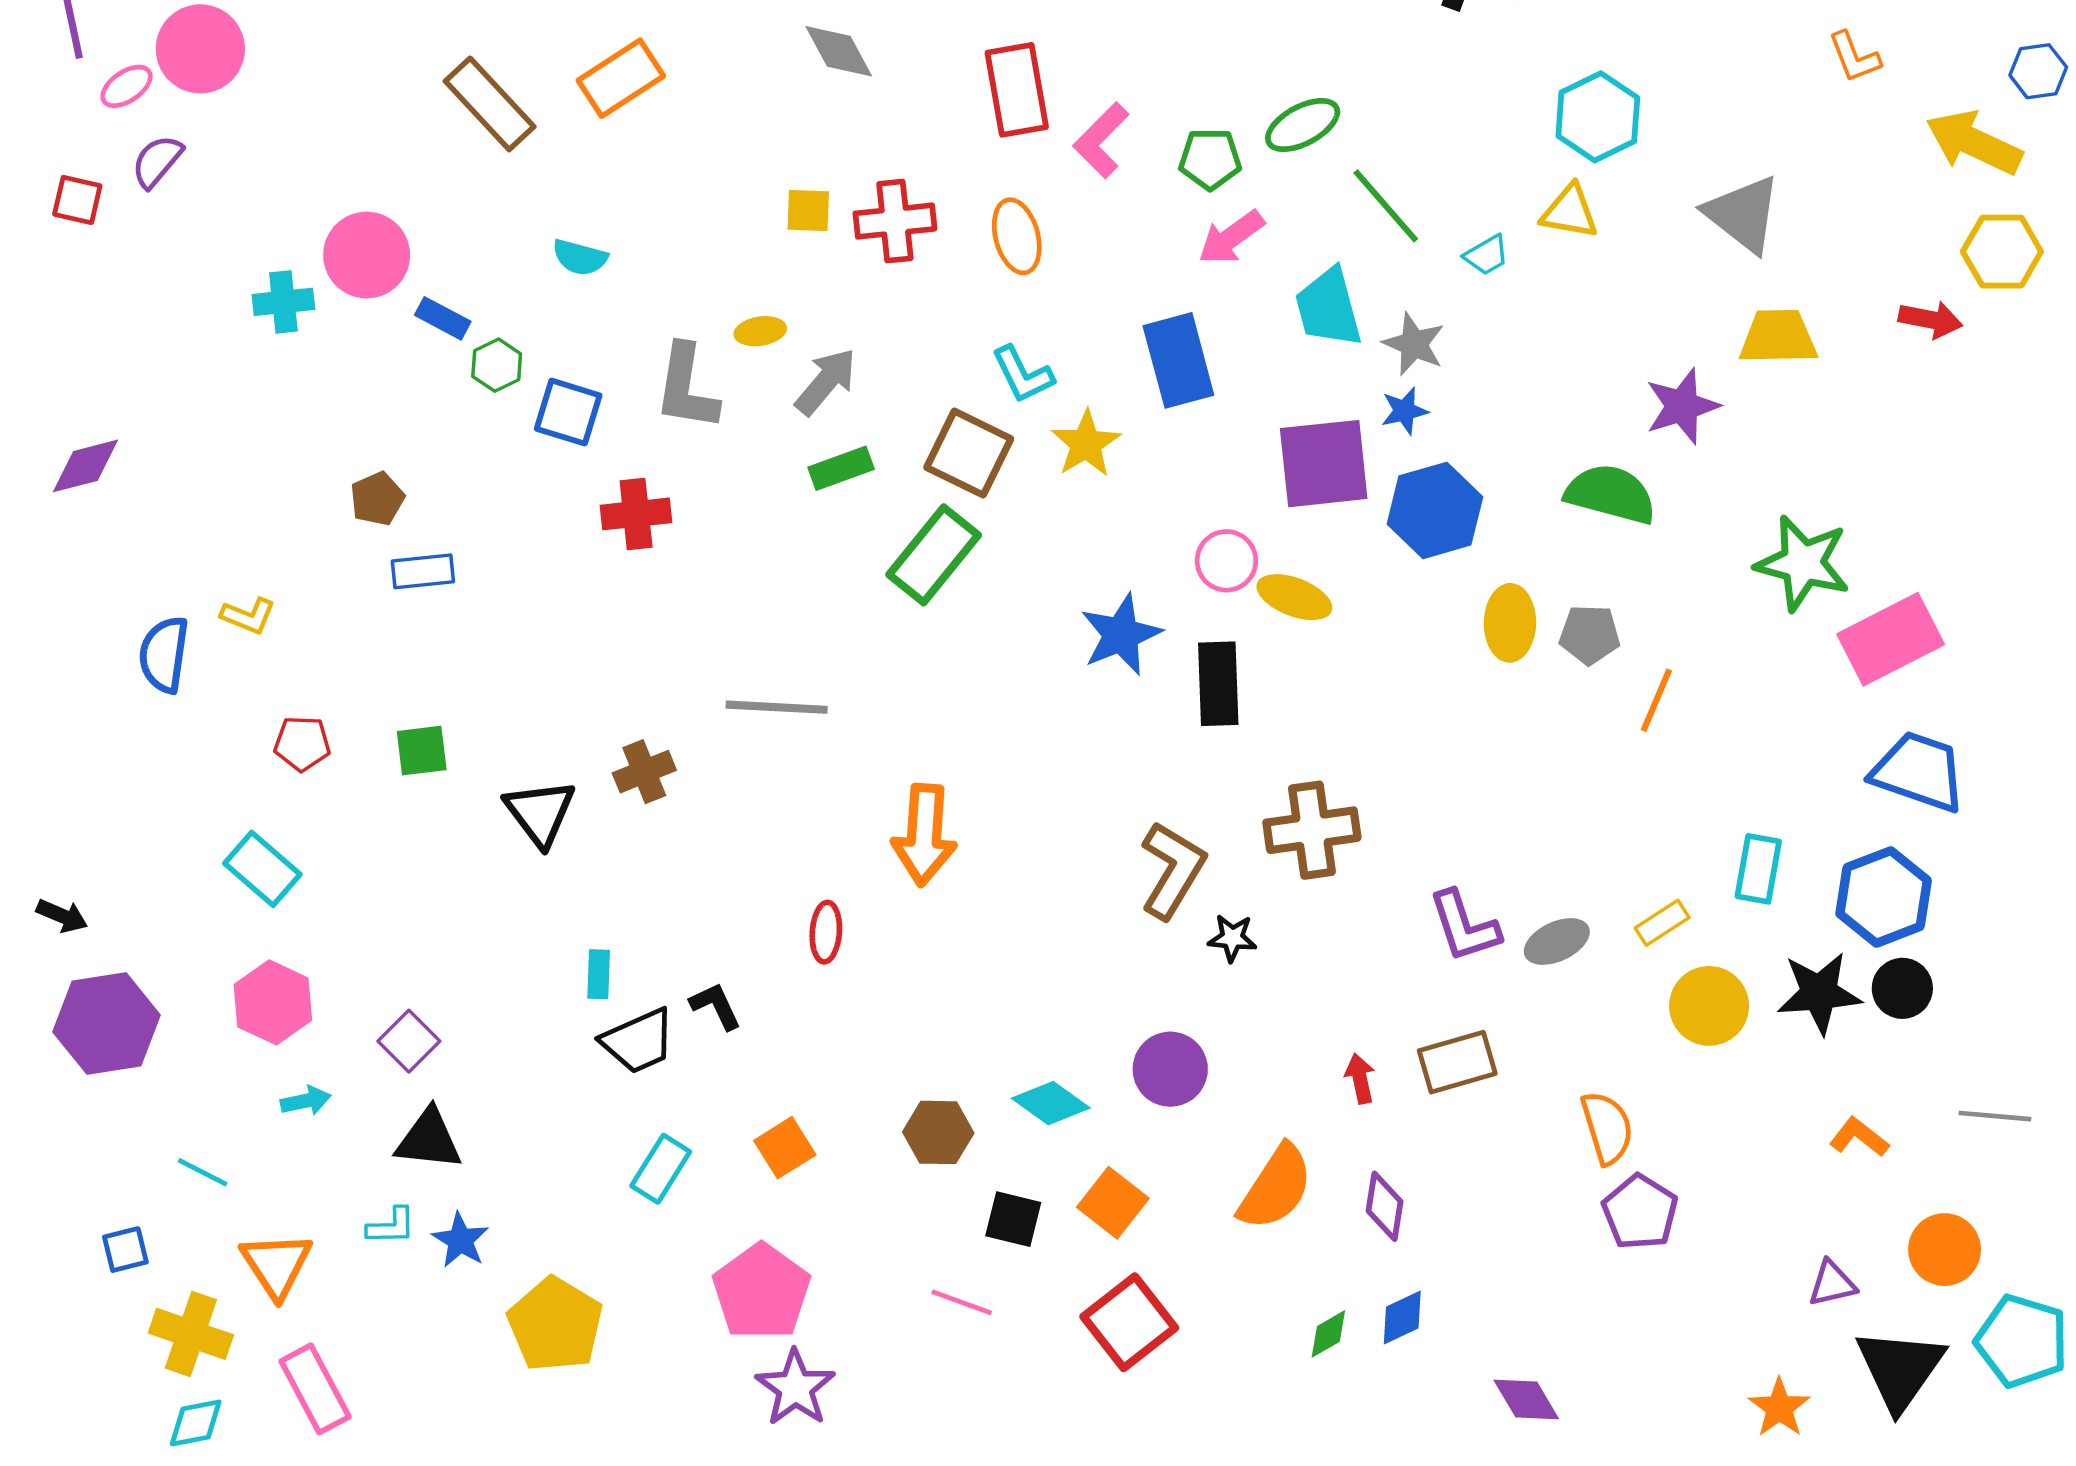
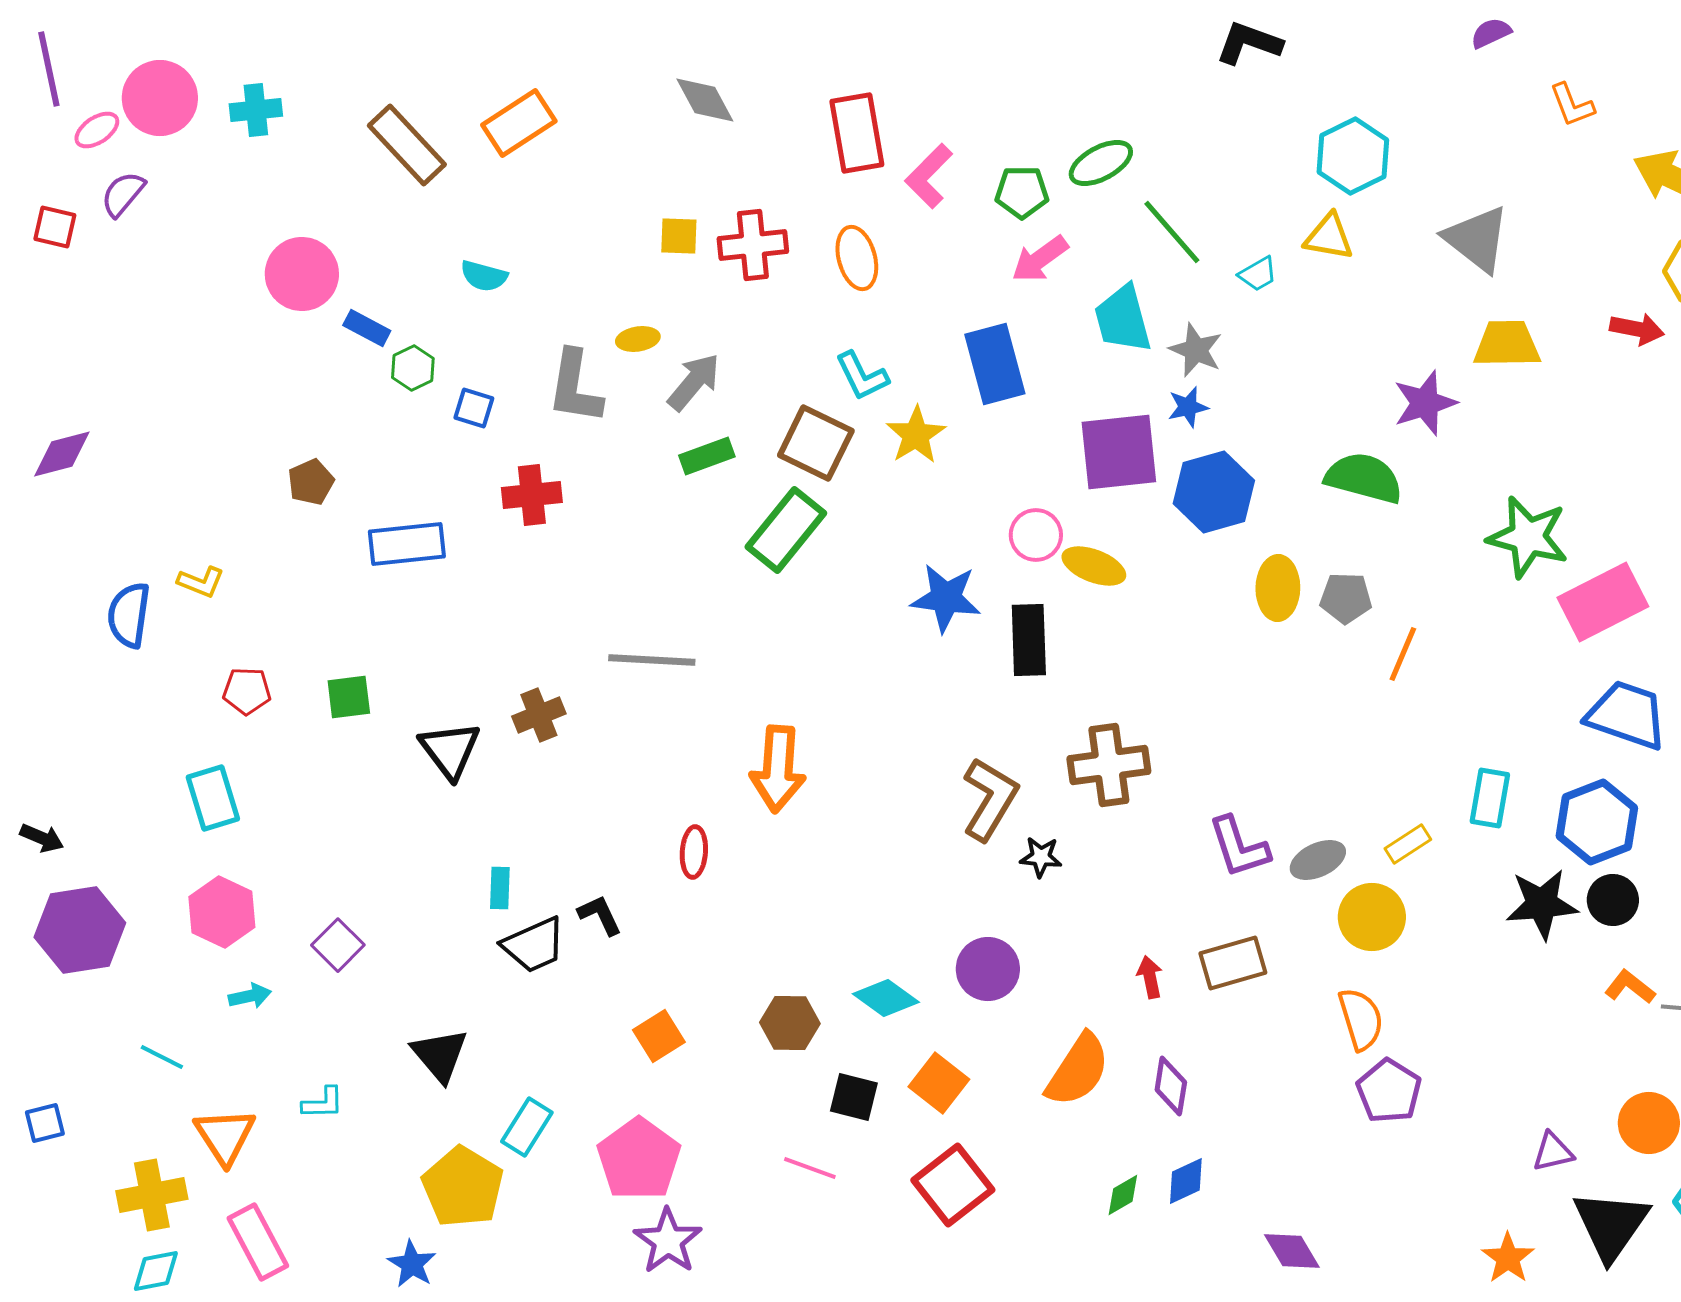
cyan cross: (283, 302) -> (256, 110), moved
blue square: (568, 412) -> (474, 408), size x0.7
blue rectangle: (423, 571) -> (407, 544), moved, size x1.4
blue star: (1121, 635) -> (946, 598), turned 30
cyan rectangle: (262, 869) -> (213, 798), turned 32
yellow circle: (1709, 1006) -> (1372, 917), moved
orange L-shape: (1859, 1137) -> (1630, 987), moved
black triangle: (429, 1139) -> (440, 1055), moved, turned 44
cyan rectangle: (661, 1169) -> (527, 1127), moved
blue star: (460, 1240) -> (412, 1264), moved
blue square: (125, 1250) -> (45, 1123), moved
yellow cross: (191, 1334) -> (152, 1195), turned -30

